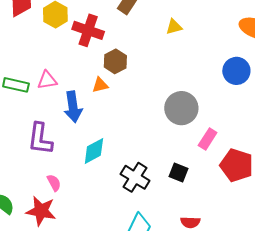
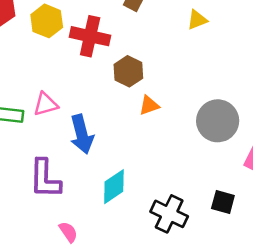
orange triangle: (100, 85) -> (149, 105), moved

